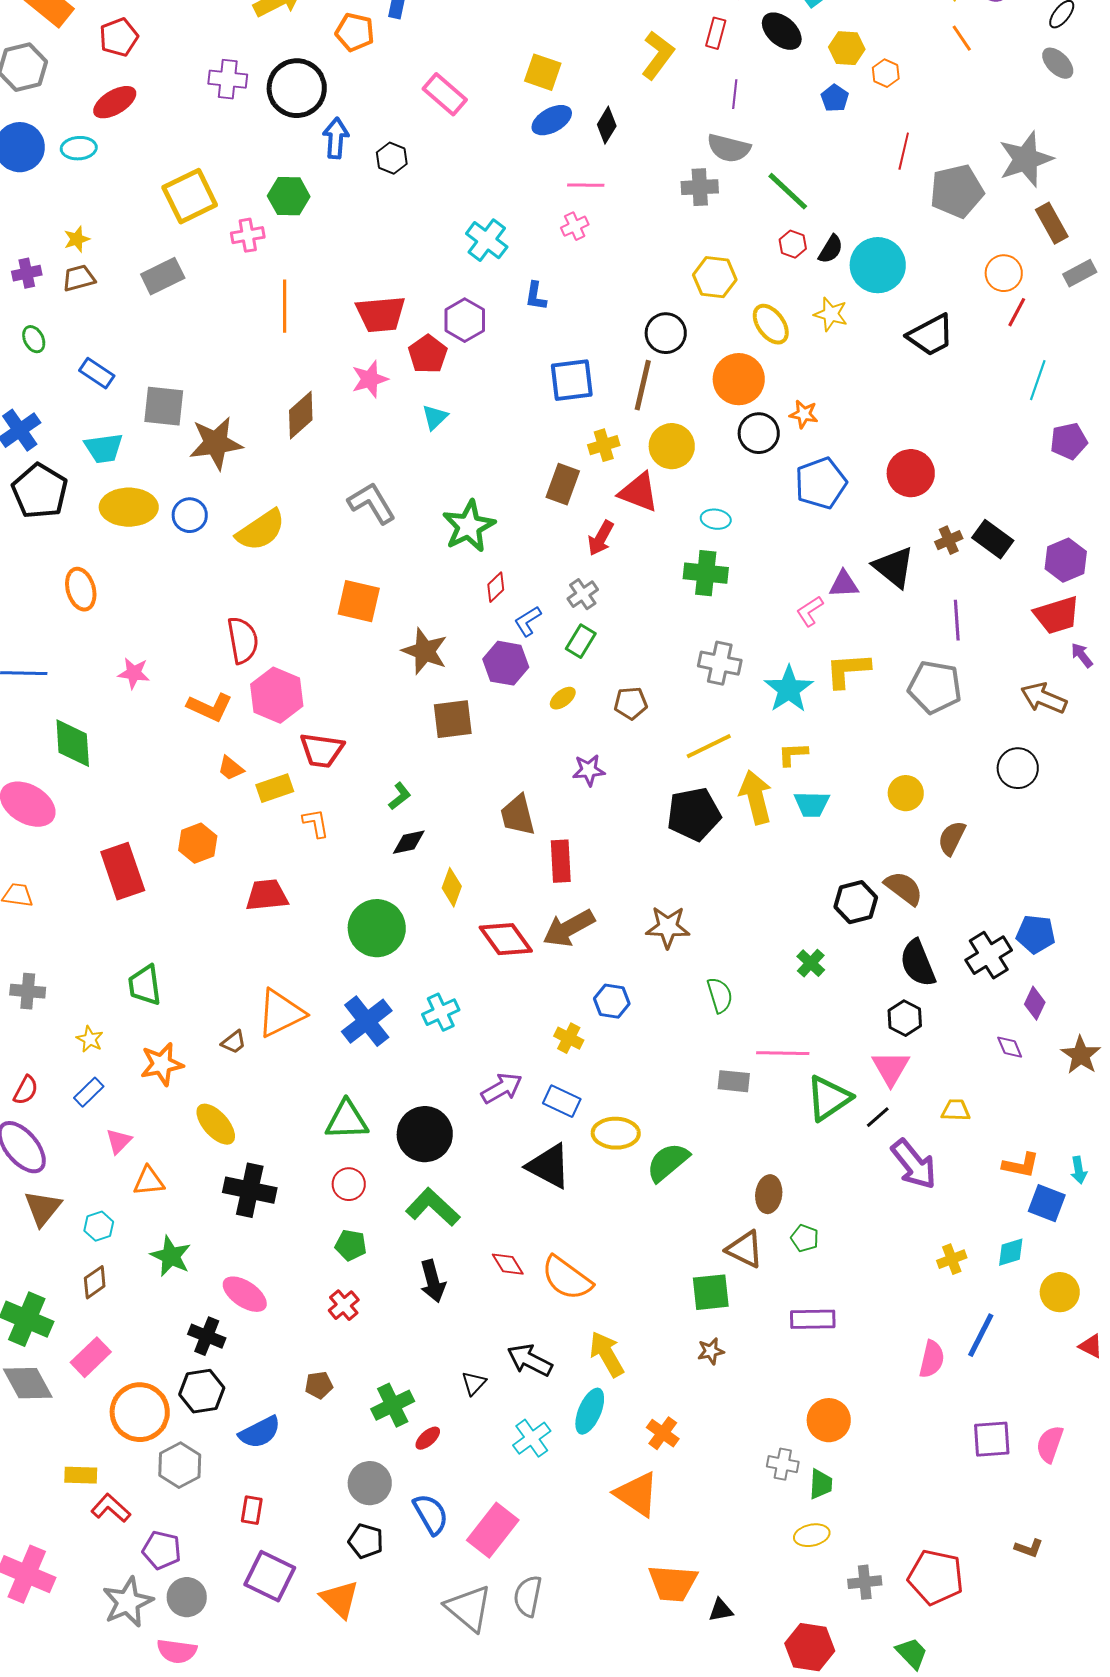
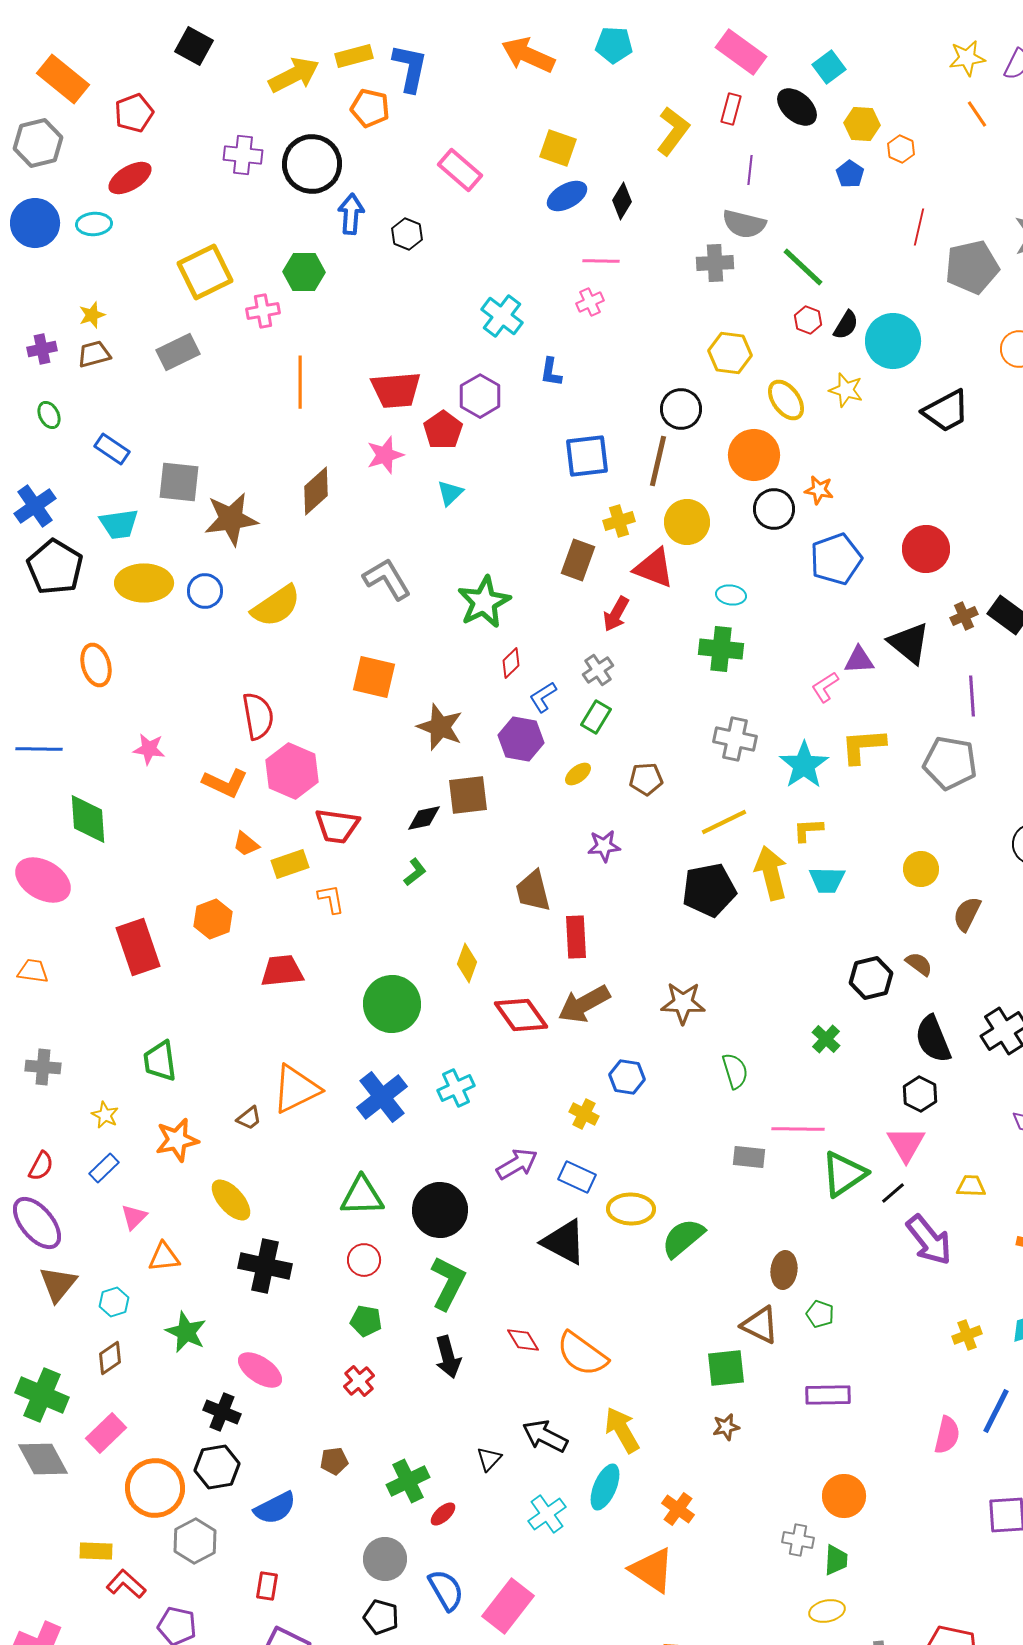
black diamond: (409, 842) -> (424, 818), moved
brown semicircle: (904, 888) -> (919, 964), size x0.7
green L-shape: (433, 1207) -> (448, 1283), turned 74

